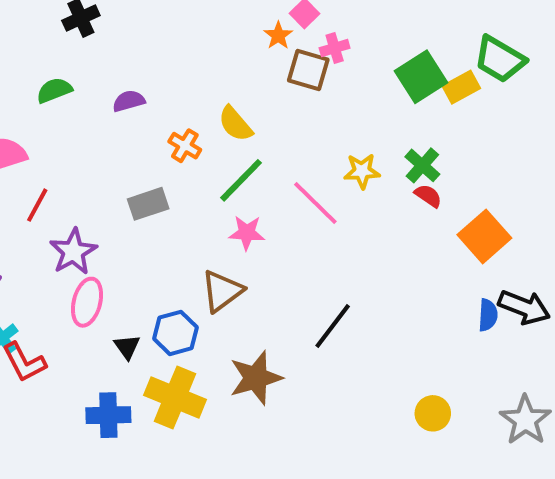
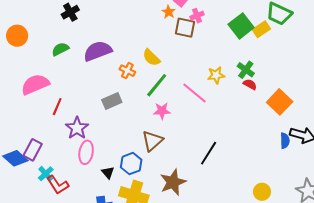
purple semicircle: (129, 101) -> (98, 51), size x1.8

